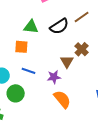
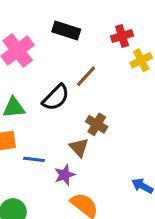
blue line: (28, 71) -> (34, 159), moved

